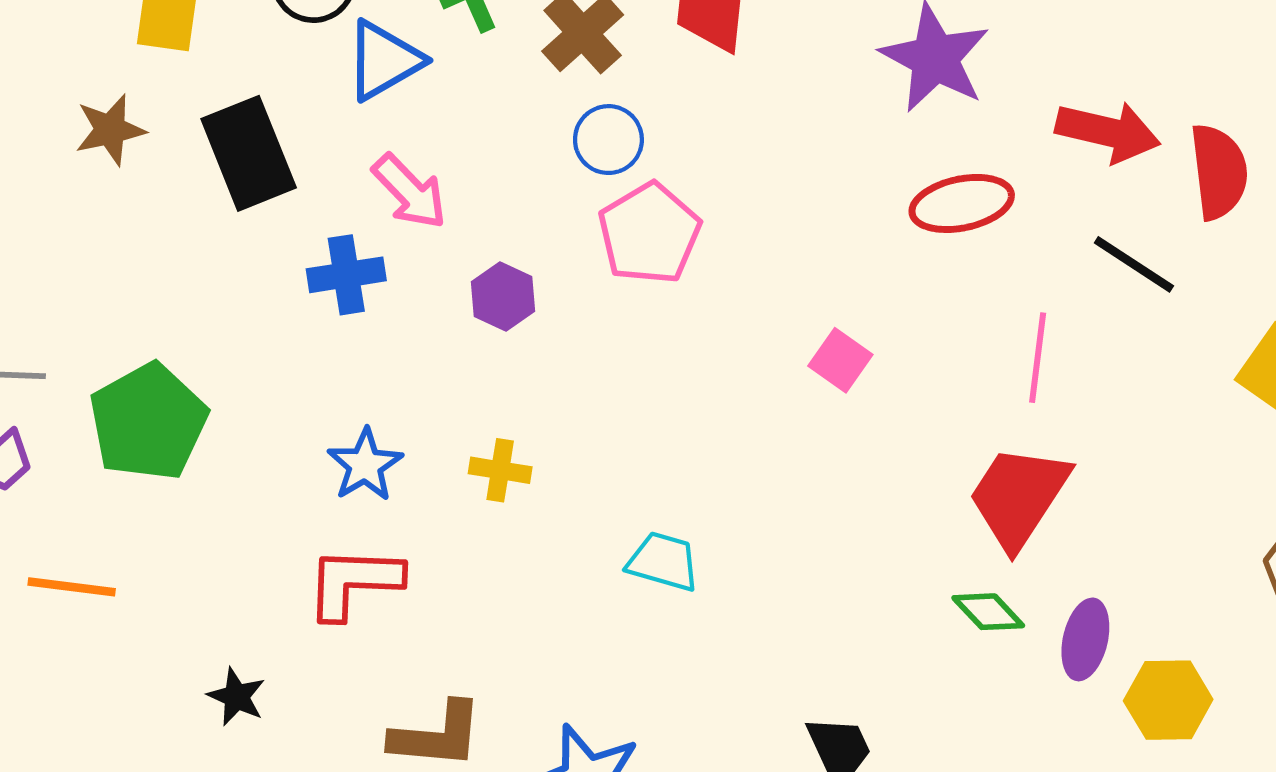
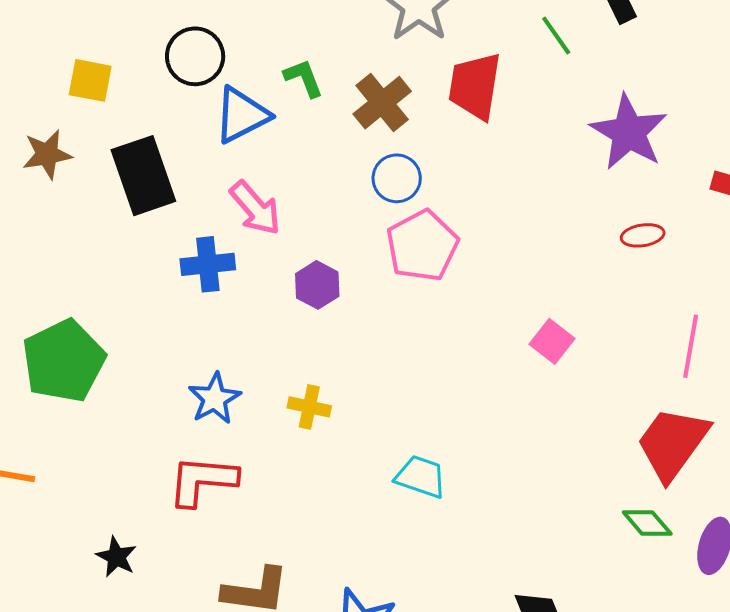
red ellipse: (962, 203) -> (643, 235), size x0.6

